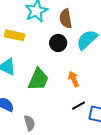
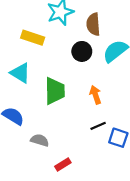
green trapezoid: (38, 79) -> (55, 91), turned -30
gray semicircle: (30, 123) -> (40, 140), turned -63

